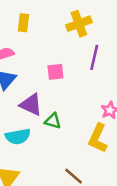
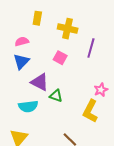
yellow cross: (79, 24) -> (68, 29), moved, turned 30
pink square: (55, 72) -> (60, 58), turned 32

